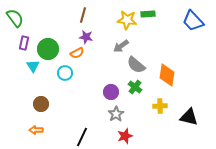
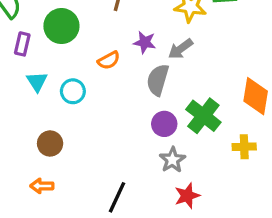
purple star: (86, 37) -> (145, 42), moved
green circle: (48, 49) -> (61, 26), moved
gray semicircle: (136, 65) -> (158, 80), moved, turned 66
cyan circle: (65, 73) -> (73, 91), moved
green cross: (135, 87) -> (203, 116), size x1.5

